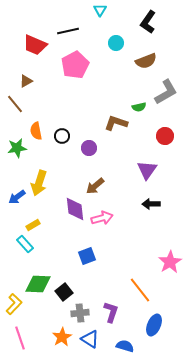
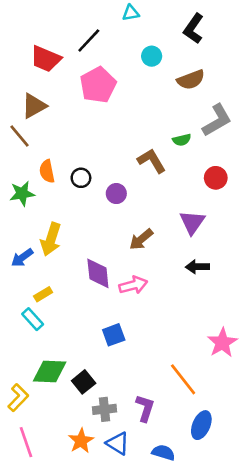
cyan triangle: (100, 10) -> (131, 13), turned 48
black line: (68, 31) -> (89, 40), turned -35
brown triangle: (26, 81) -> (34, 106), size x1.5
brown L-shape: (116, 123) -> (152, 161), turned 40
brown arrow: (95, 186) -> (141, 239), moved

